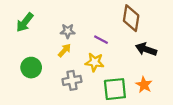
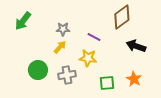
brown diamond: (131, 18) -> (122, 17), turned 45
green circle: (31, 68) -> (38, 70), moved
green square: (115, 89) -> (107, 83), size x0.7

